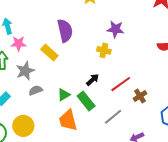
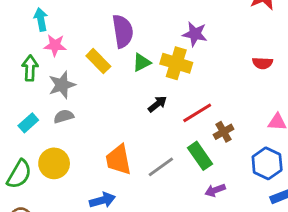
yellow cross: (104, 50) -> (176, 63), size x1.5
gray semicircle: (36, 90) -> (64, 116), moved
green triangle: (64, 95) -> (142, 62), moved
green rectangle: (86, 101) -> (200, 156), moved
gray line: (113, 117) -> (161, 167), moved

